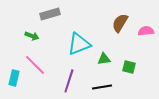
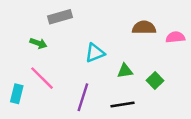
brown semicircle: (120, 23) -> (144, 28), turned 60
cyan triangle: (79, 44) -> (95, 53), size x0.7
green square: (129, 67) -> (155, 80), turned 32

